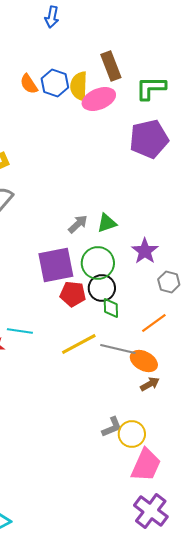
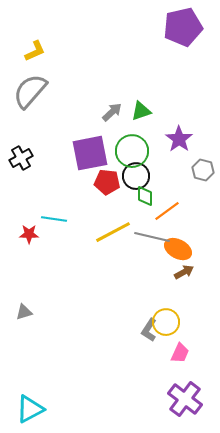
orange line: (154, 323) -> (167, 211), moved
gray L-shape: (112, 427) -> (149, 330), moved, turned 145
pink trapezoid: (146, 465) -> (180, 353), size x0.6

